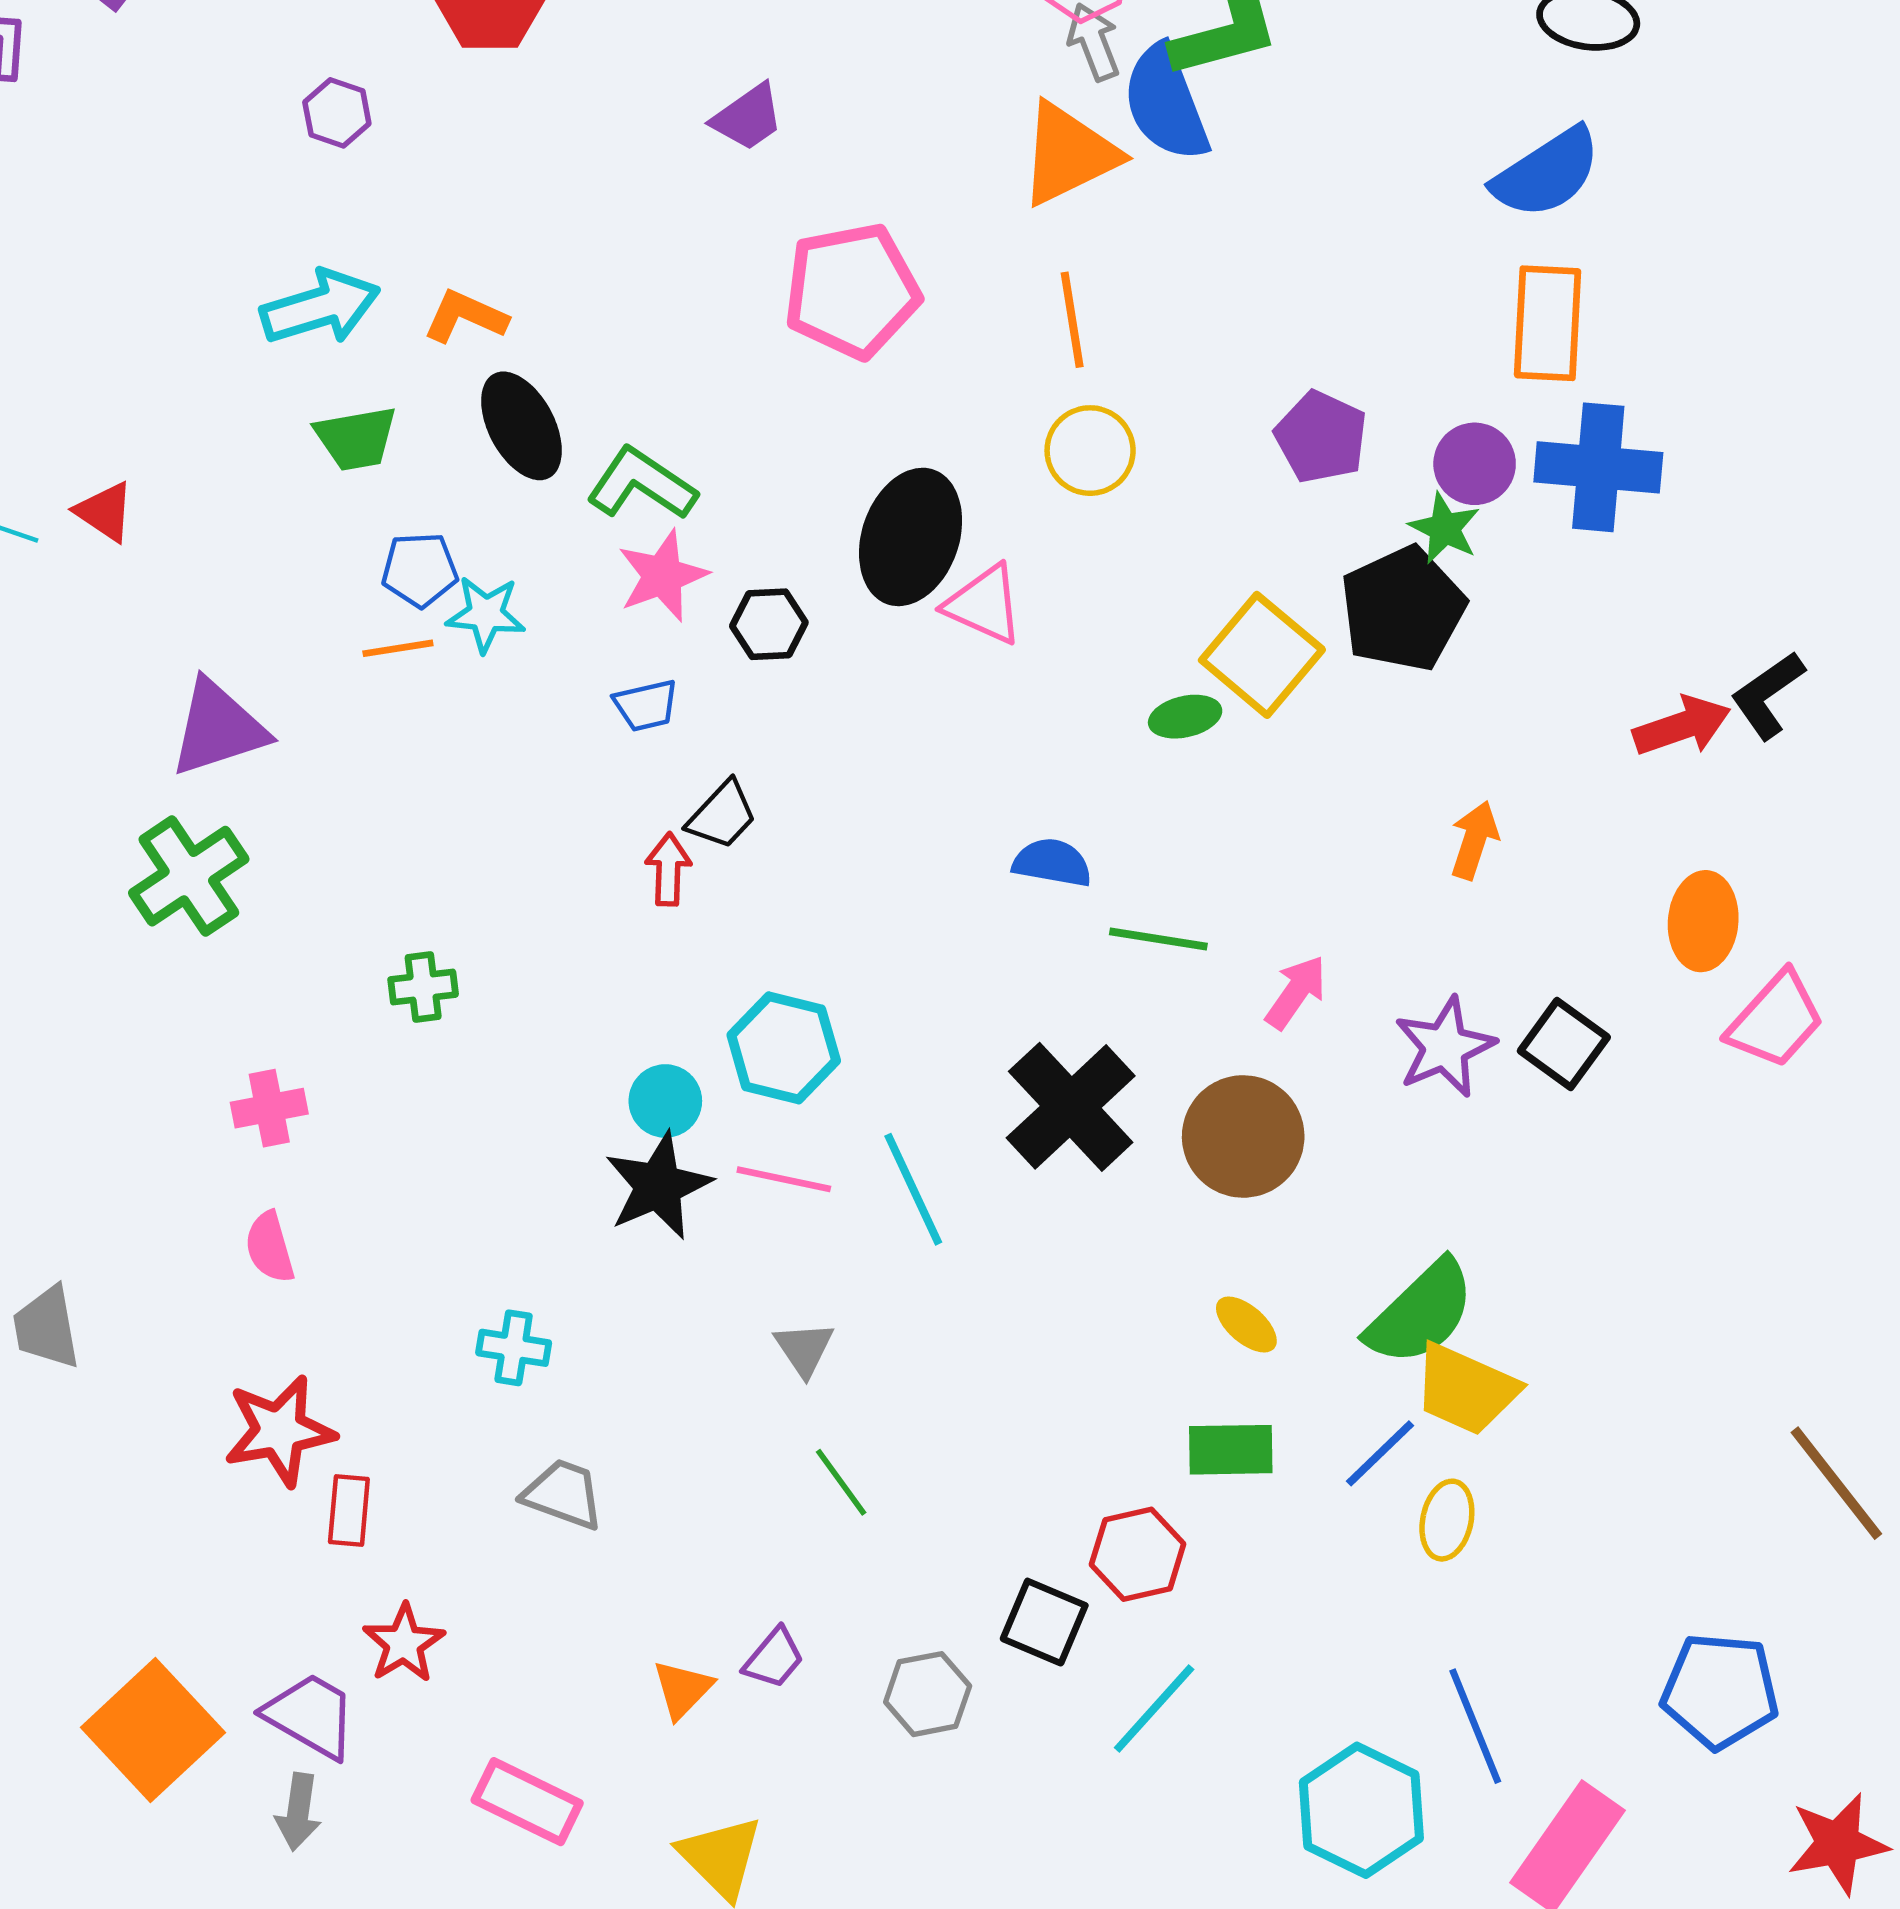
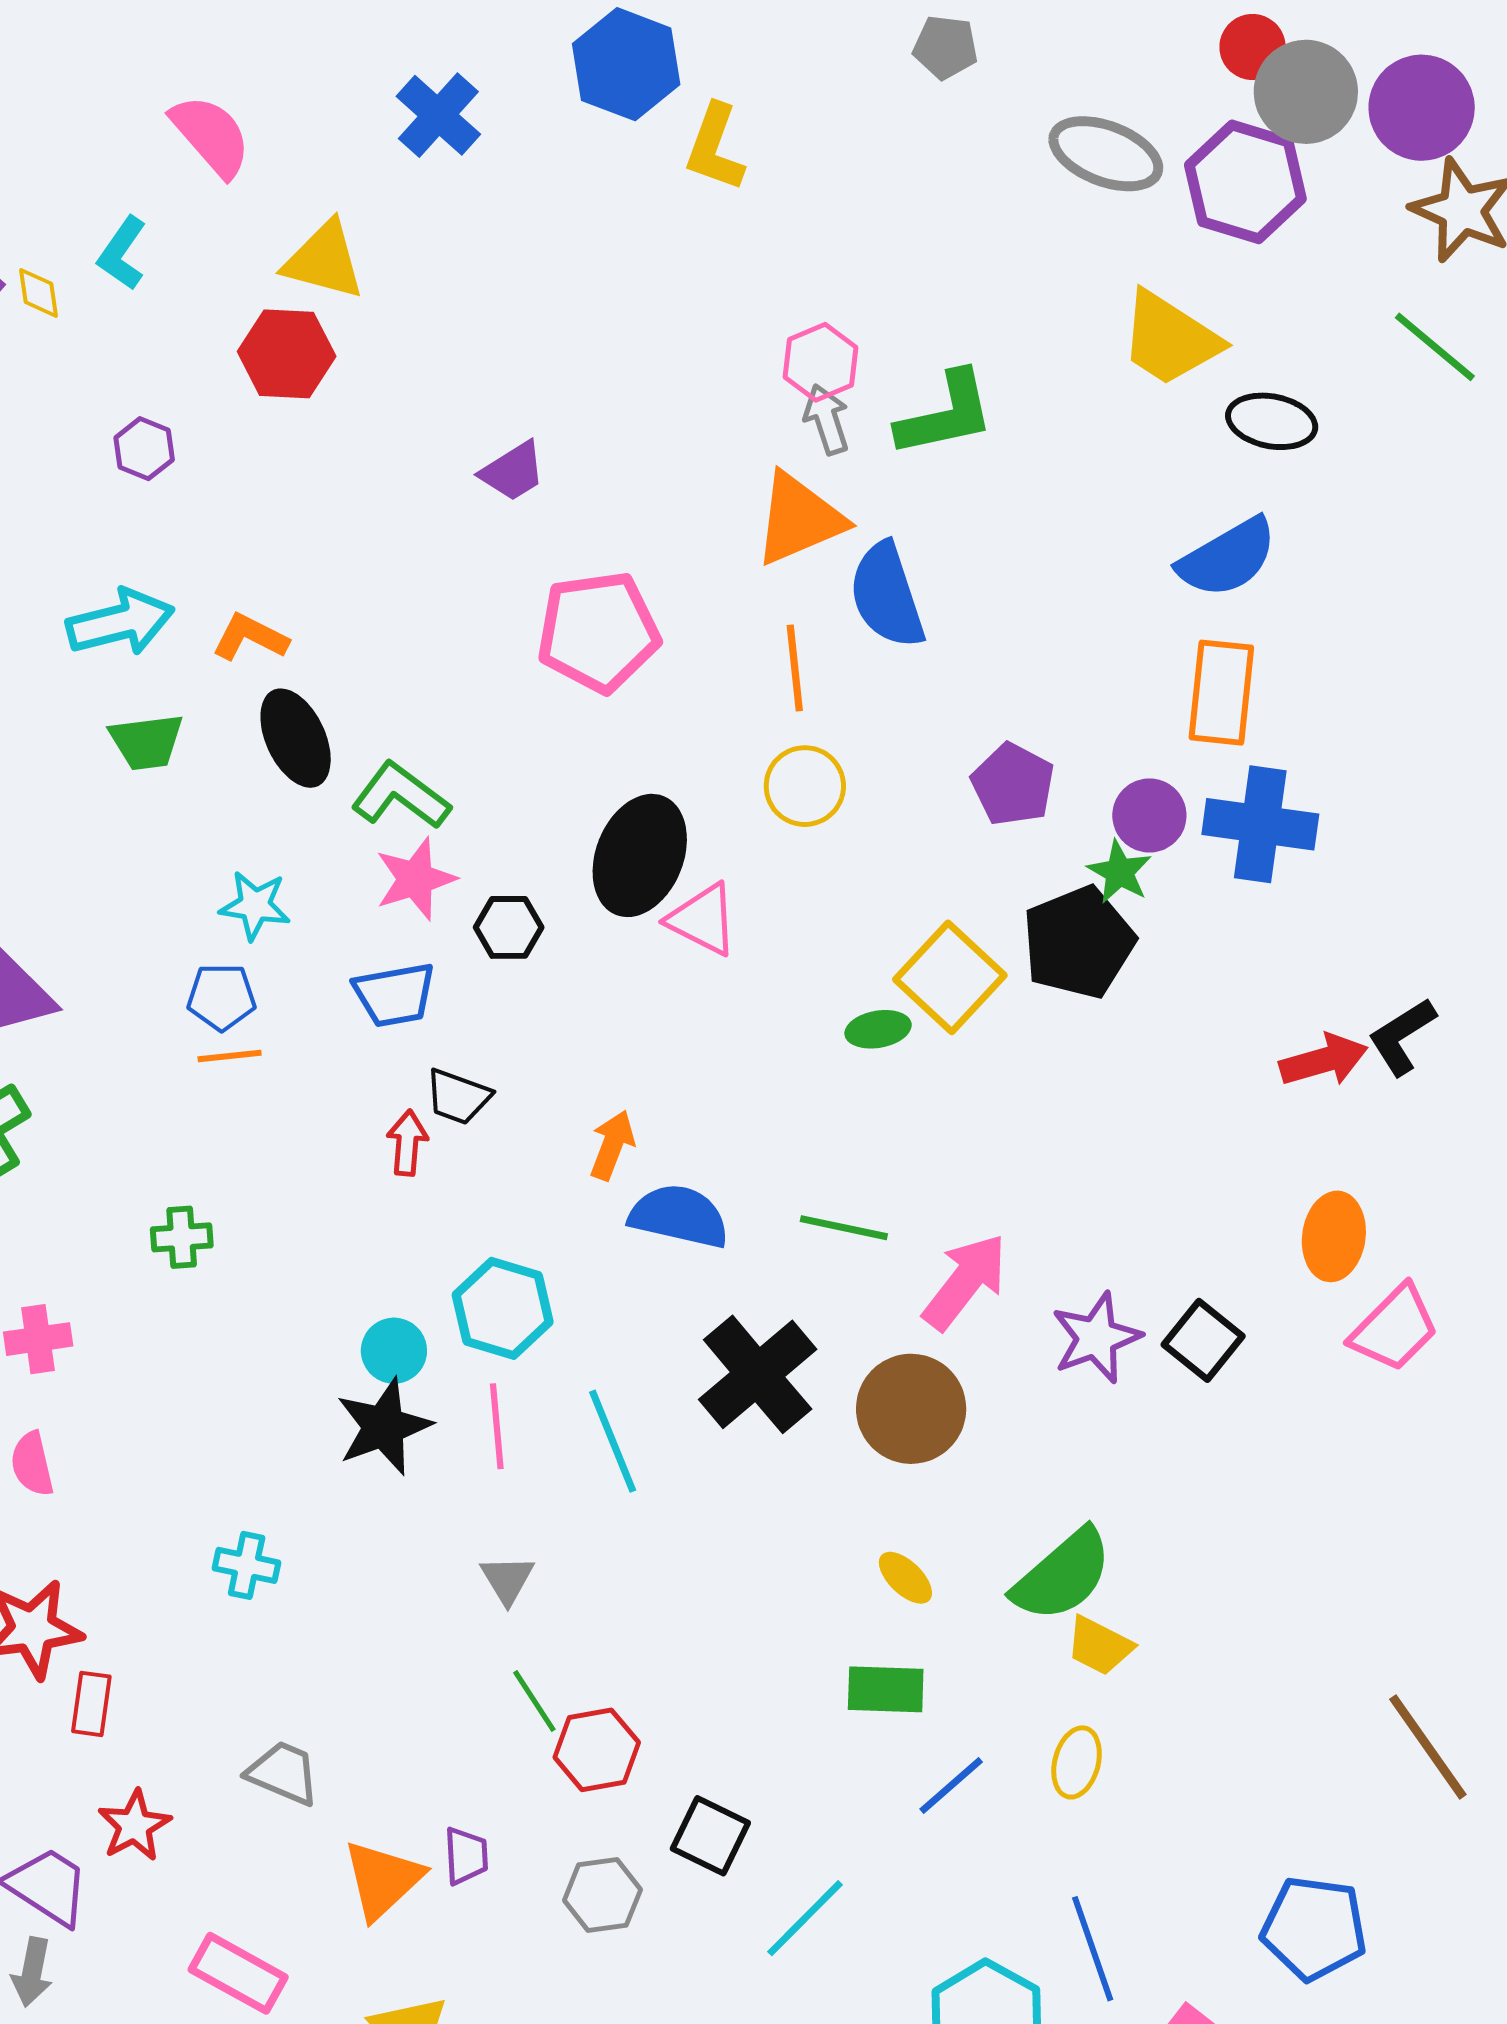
blue semicircle: (1166, 103) -> (887, 595), moved
blue pentagon: (420, 570) -> (221, 997), moved
orange line: (398, 648) -> (230, 1056), moved
blue trapezoid: (646, 705) -> (395, 995), size x1.4
black trapezoid: (722, 815) -> (458, 1097), turned 64
orange arrow: (1474, 840) -> (612, 1145), moved
blue semicircle: (1052, 863) -> (679, 1216), moved, size x1.4
pink arrow: (1296, 992) -> (965, 1282), size x1.5
pink line: (784, 1179) -> (497, 1426), turned 70
yellow trapezoid: (1466, 1389) -> (1099, 1646), size x0.7
blue line: (1380, 1453) -> (951, 1785), moved
gray trapezoid: (563, 1494) -> (283, 1773), moved
red hexagon: (1138, 1554) -> (597, 1750), moved
purple trapezoid: (774, 1658) -> (466, 1856), turned -46
orange triangle: (682, 1689) -> (383, 1880), size x1.5

